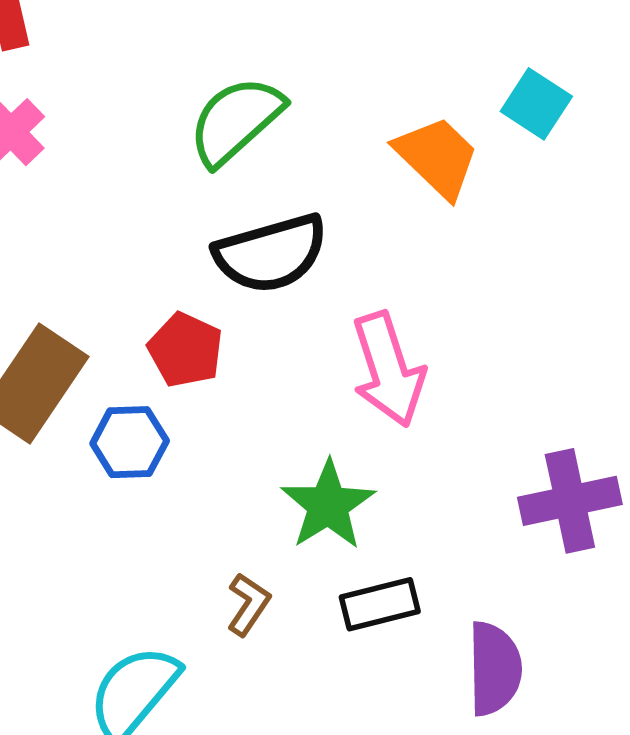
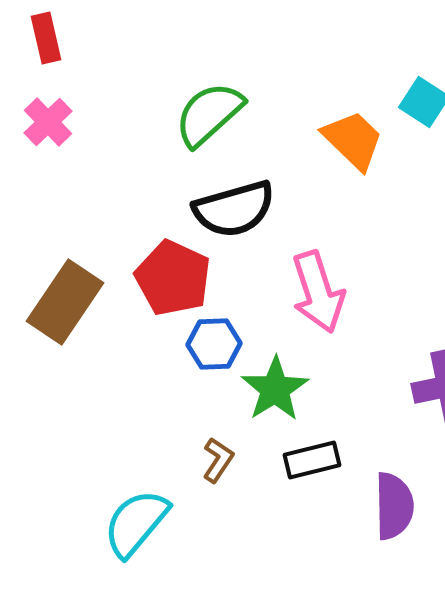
red pentagon: (185, 350) -> (173, 278), size x1.4
blue hexagon: (130, 442) -> (214, 344), moved

